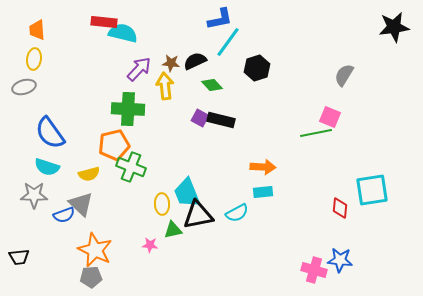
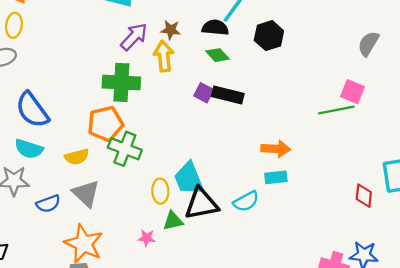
black semicircle: (195, 61) -> (215, 28), moved, turned 30
gray triangle: (81, 204) -> (86, 193), moved

